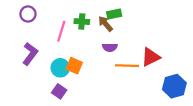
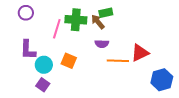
green cross: (82, 22) -> (76, 20), size x1.5
purple L-shape: (30, 54) -> (28, 50), turned 145
cyan circle: (60, 68) -> (44, 65), moved
purple square: (59, 91) -> (43, 85), moved

